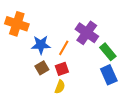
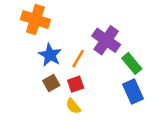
orange cross: (17, 24) -> (35, 20), moved
blue star: (41, 45) -> (50, 55), turned 30
yellow semicircle: (60, 87) -> (73, 106), turned 120

